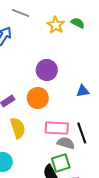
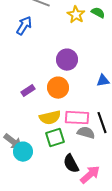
yellow semicircle: (18, 128) -> (50, 118), moved, turned 95
green square: (61, 163) -> (55, 138), moved

